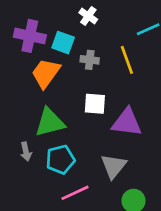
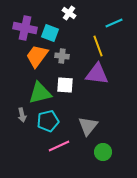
gray cross: (90, 60) -> (62, 56), moved
white square: (95, 104) -> (65, 85), moved
purple triangle: (127, 122) -> (97, 74), moved

